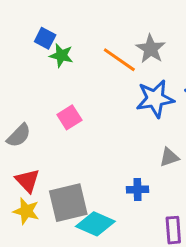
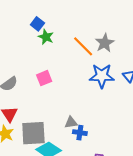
gray triangle: (169, 157) -> (71, 123), moved

